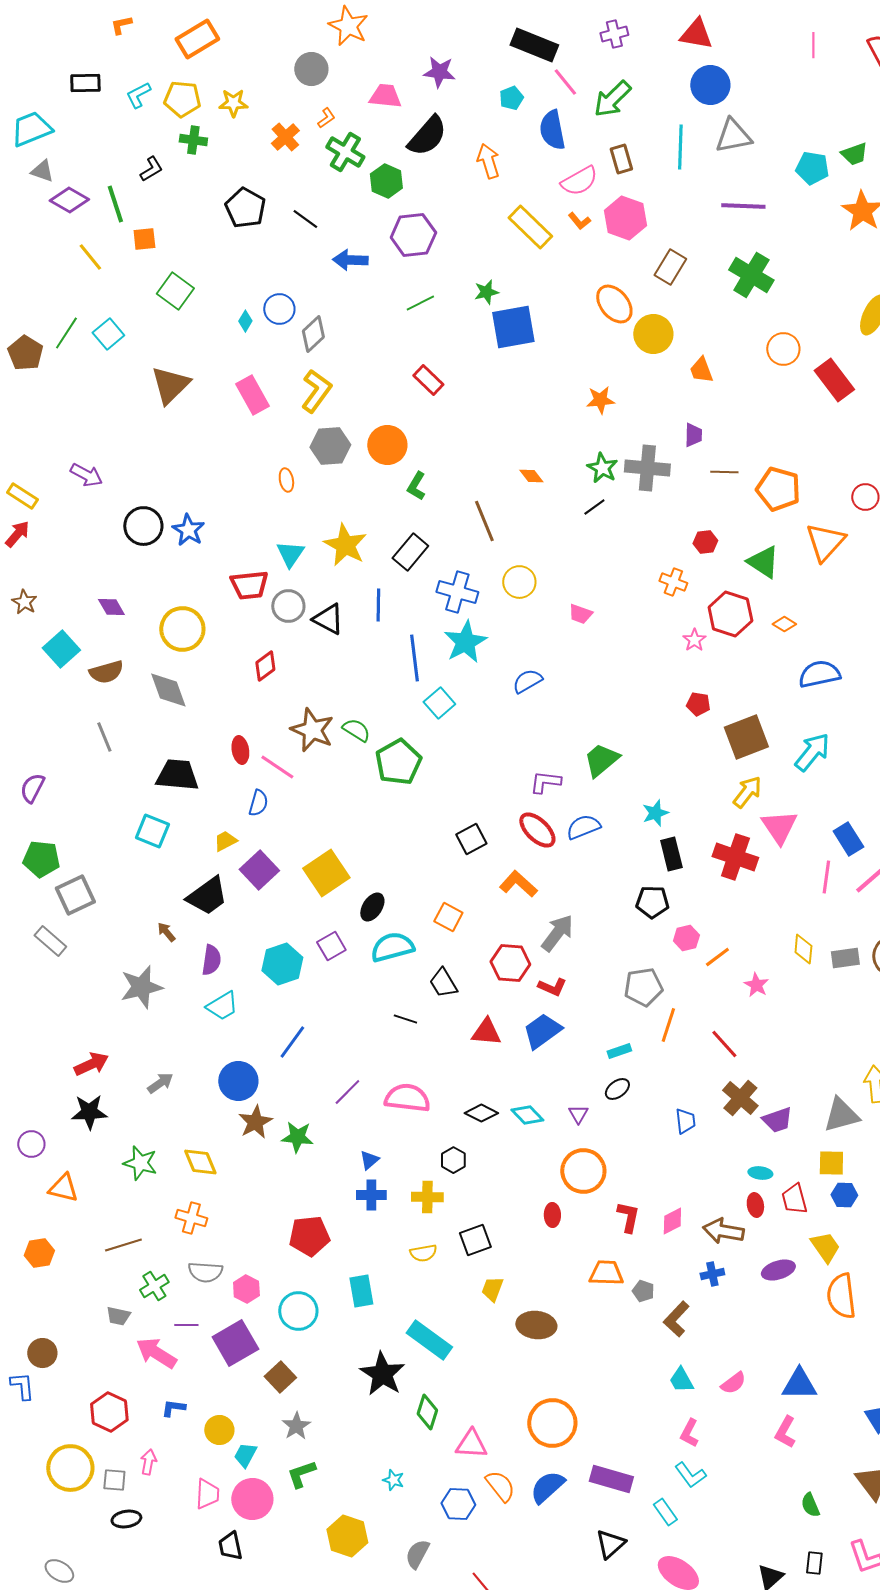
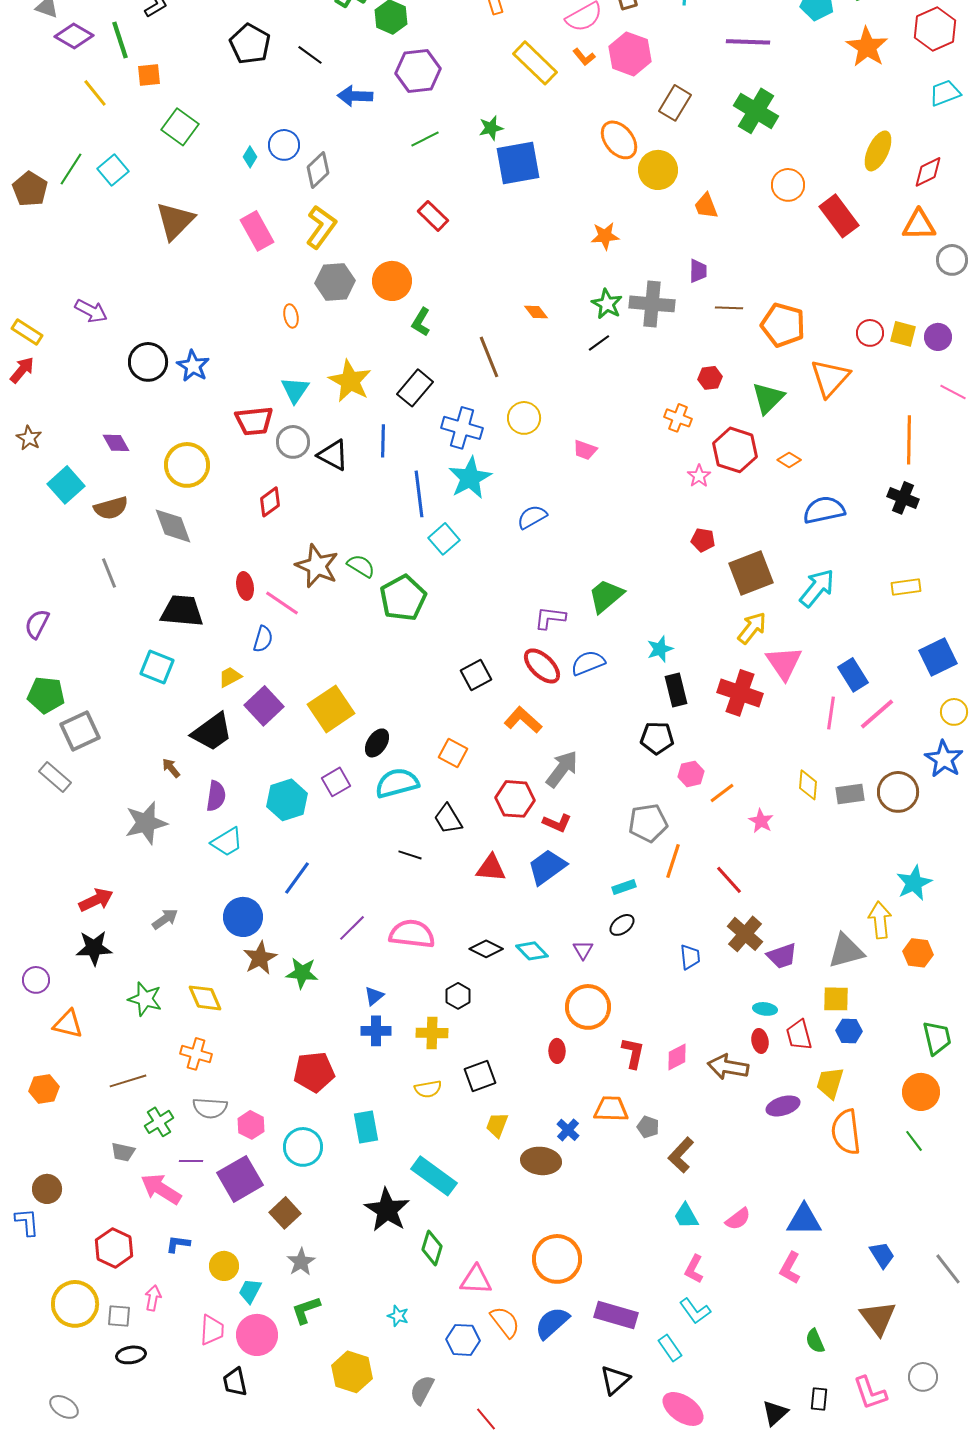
green triangle: (763, 562) -> (768, 398), turned 42
yellow trapezoid: (825, 1247) -> (830, 1083), turned -128
blue cross: (712, 1274) -> (568, 1130), moved, turned -35

